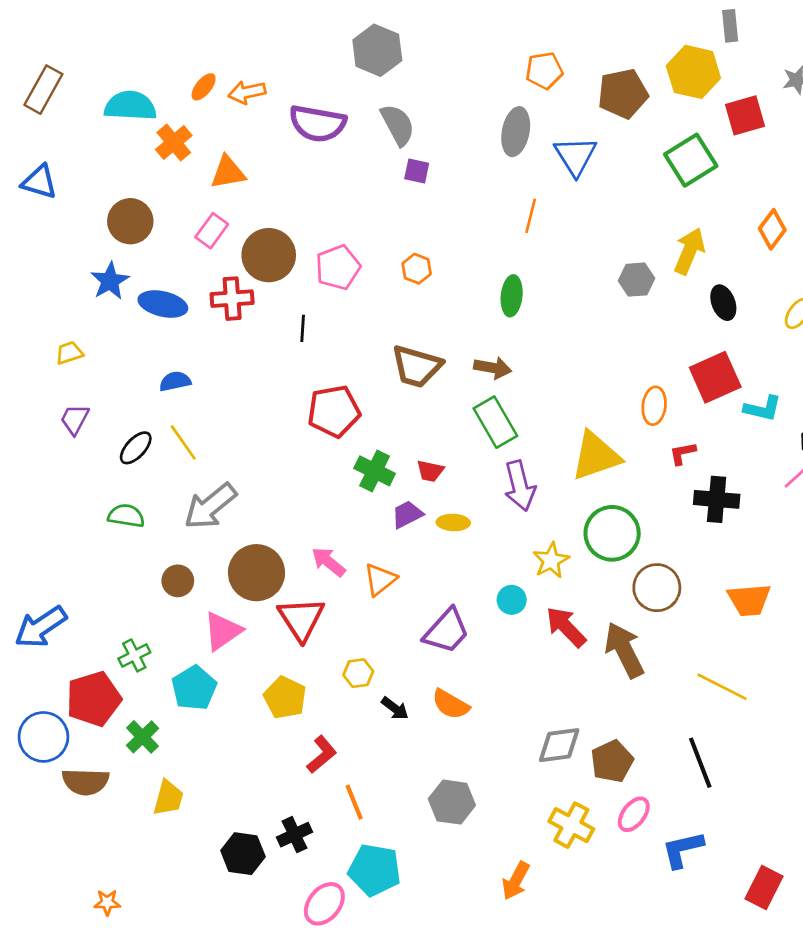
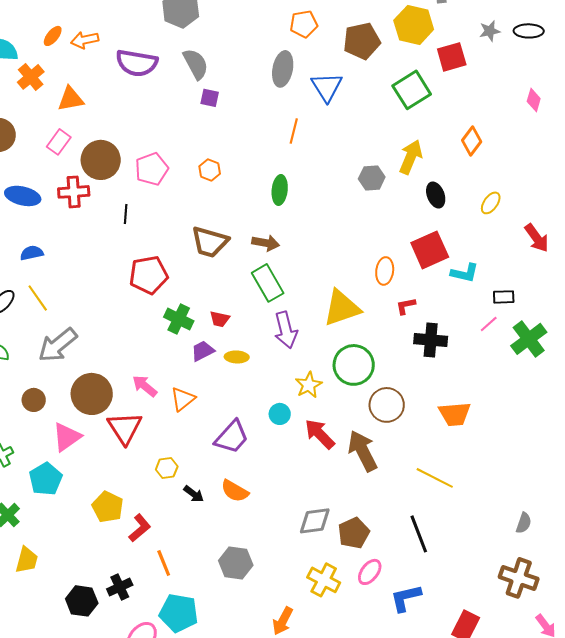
yellow pentagon: (285, 698) -> (108, 507), moved

